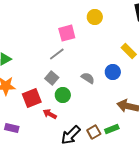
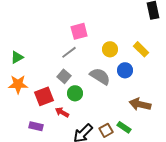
yellow circle: (95, 17) -> (110, 49), moved
gray semicircle: (88, 78) -> (100, 76), size x1.5
purple rectangle: (12, 128) -> (36, 126), moved
green rectangle: (112, 129) -> (124, 127), turned 56

